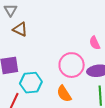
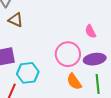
orange semicircle: (64, 94) -> (74, 82), moved

